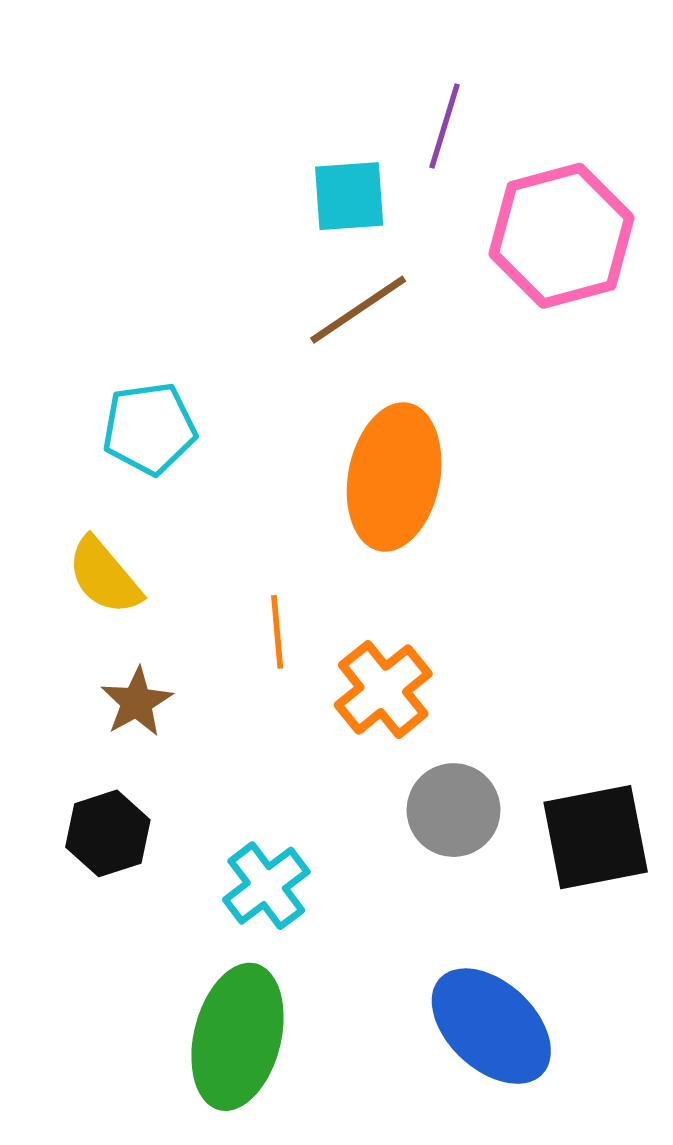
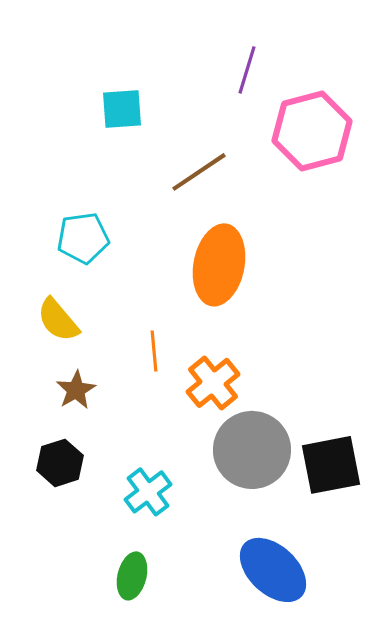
cyan square: (349, 196) -> (122, 109), moved
gray circle: (454, 810) -> (252, 450), size x1.5
green ellipse: (237, 1037) -> (132, 576), size x0.6

